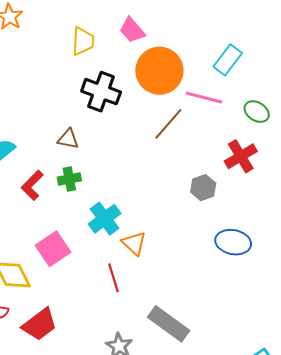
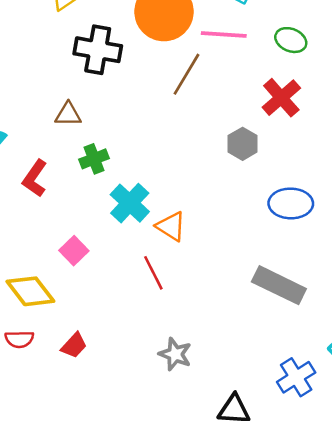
green cross: (69, 179) -> (94, 159), moved
pink square: (53, 249) -> (74, 251), size x0.7
red trapezoid: (40, 324) -> (74, 345), size x0.6
gray rectangle: (169, 324) -> (279, 285), moved

